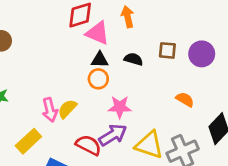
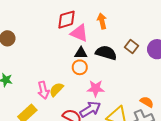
brown square: (167, 50) -> (131, 46), turned 32
black semicircle: (133, 59) -> (106, 53), size x1.5
orange semicircle: (185, 99) -> (147, 102), moved

